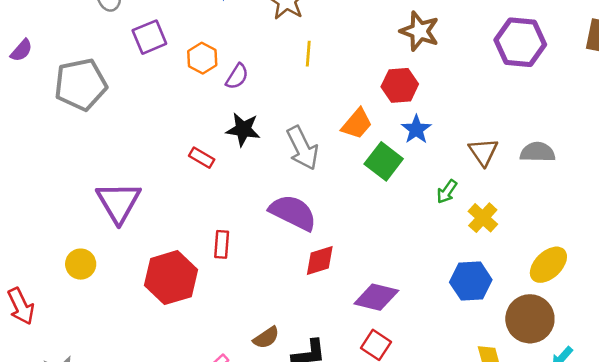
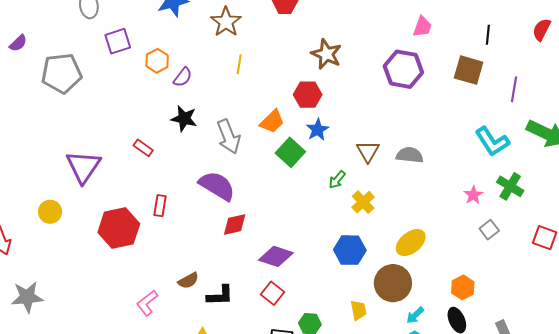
red rectangle: (202, 158) -> (143, 148), moved

